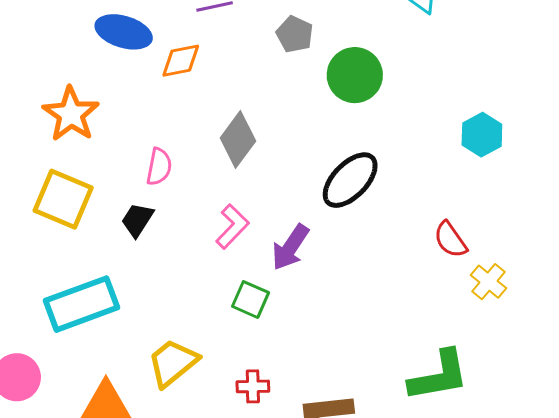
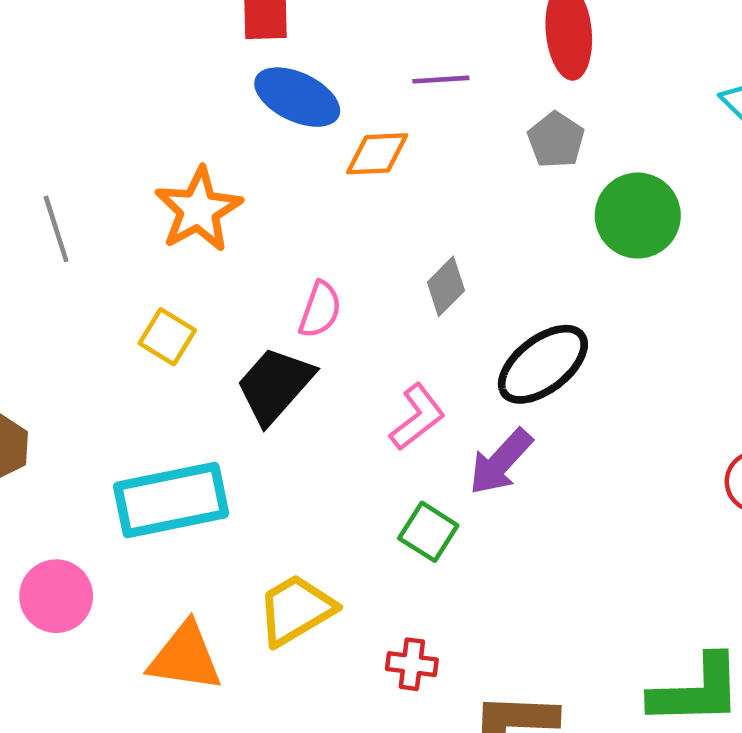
gray diamond: (238, 139) -> (446, 286), size x0.7
black ellipse: (350, 180) -> (543, 364), moved
yellow square: (63, 199) -> (167, 337), size x0.6
black trapezoid: (137, 220) -> (275, 385), size x1.5

